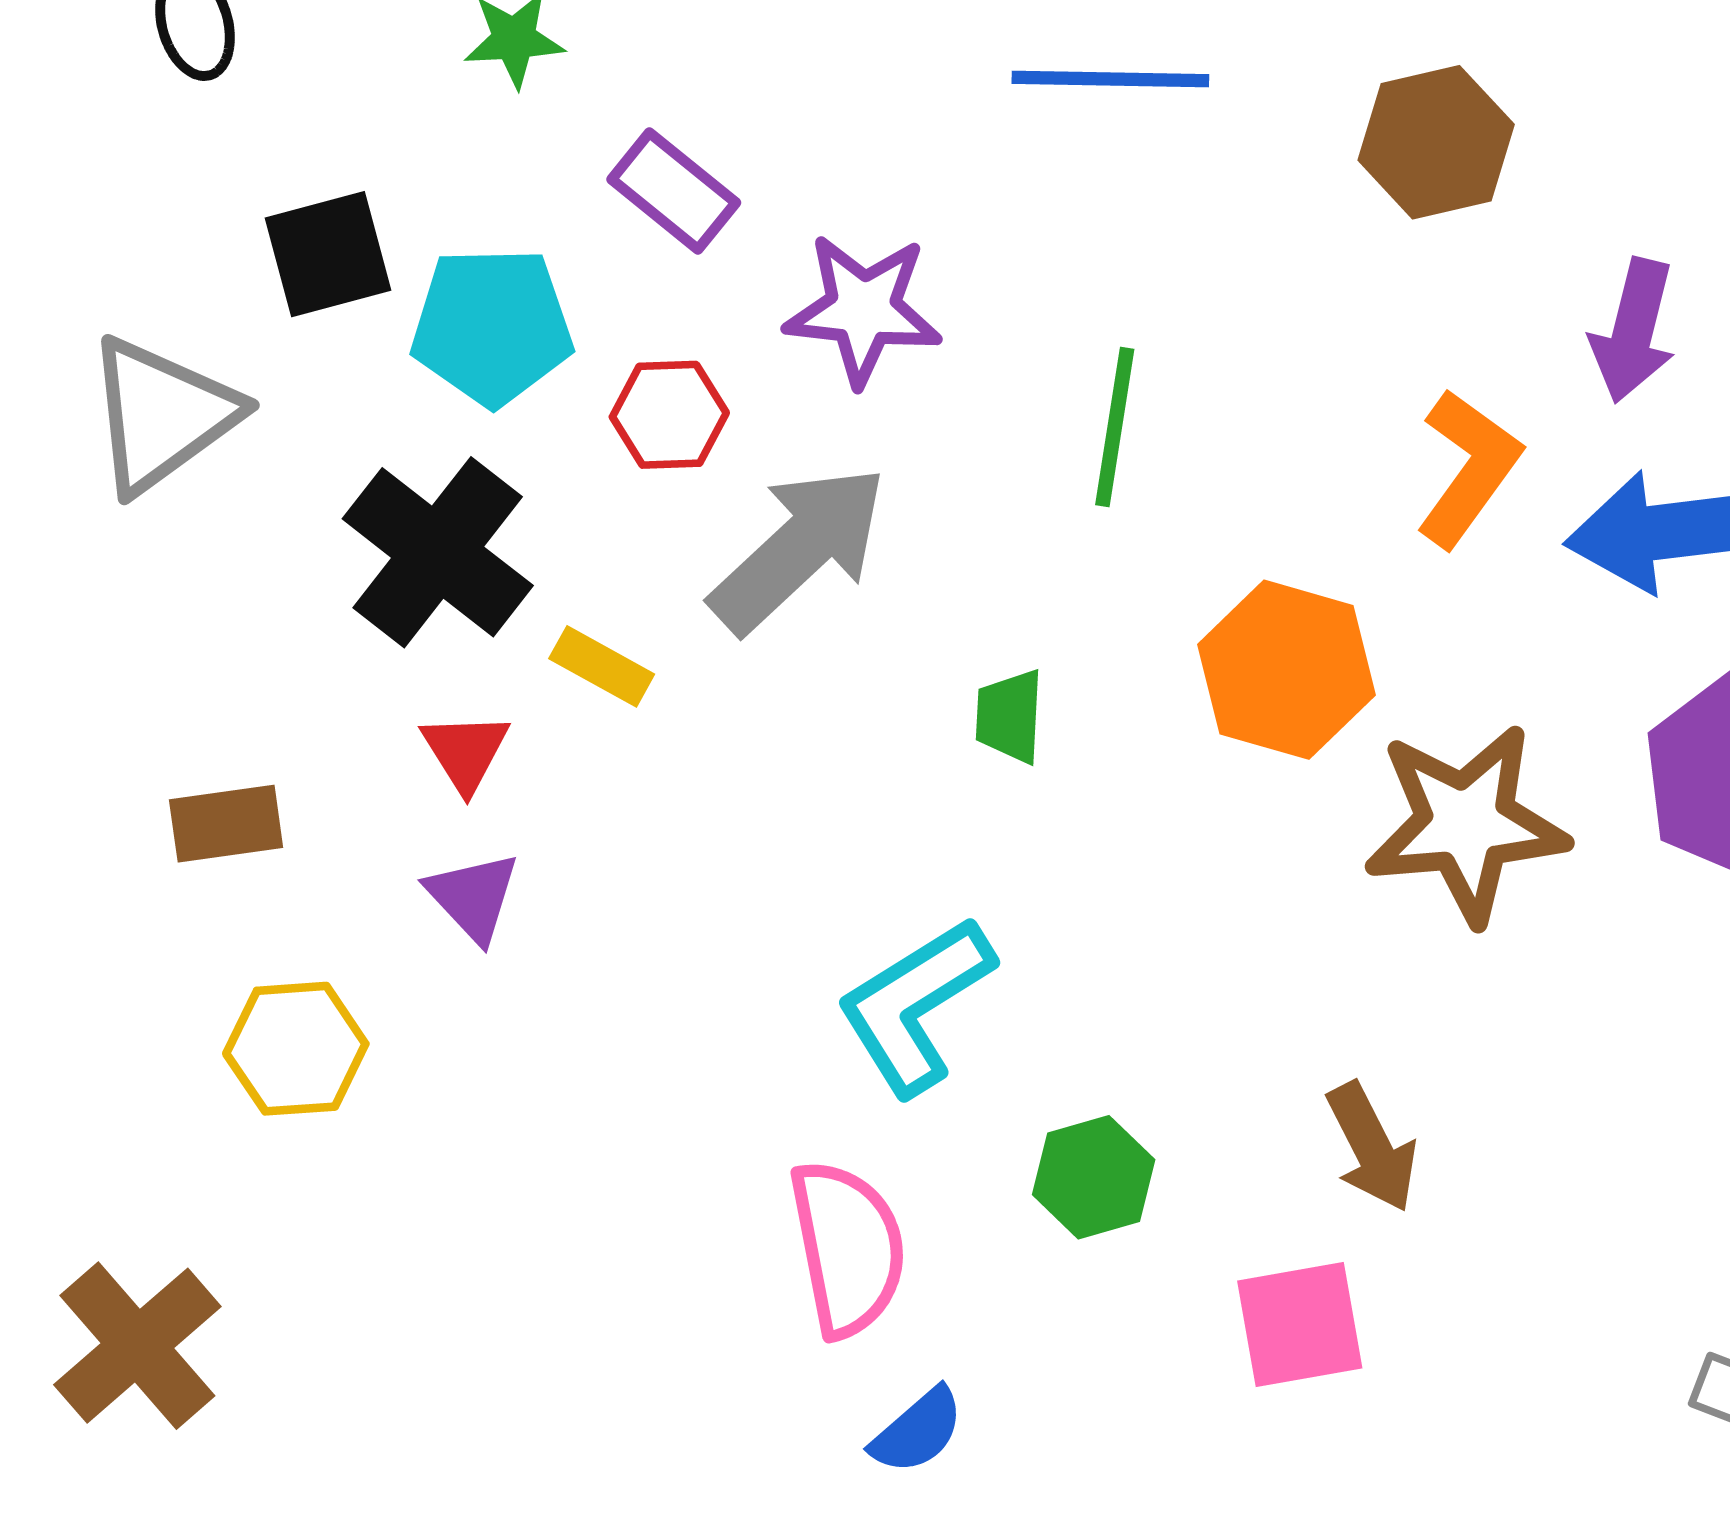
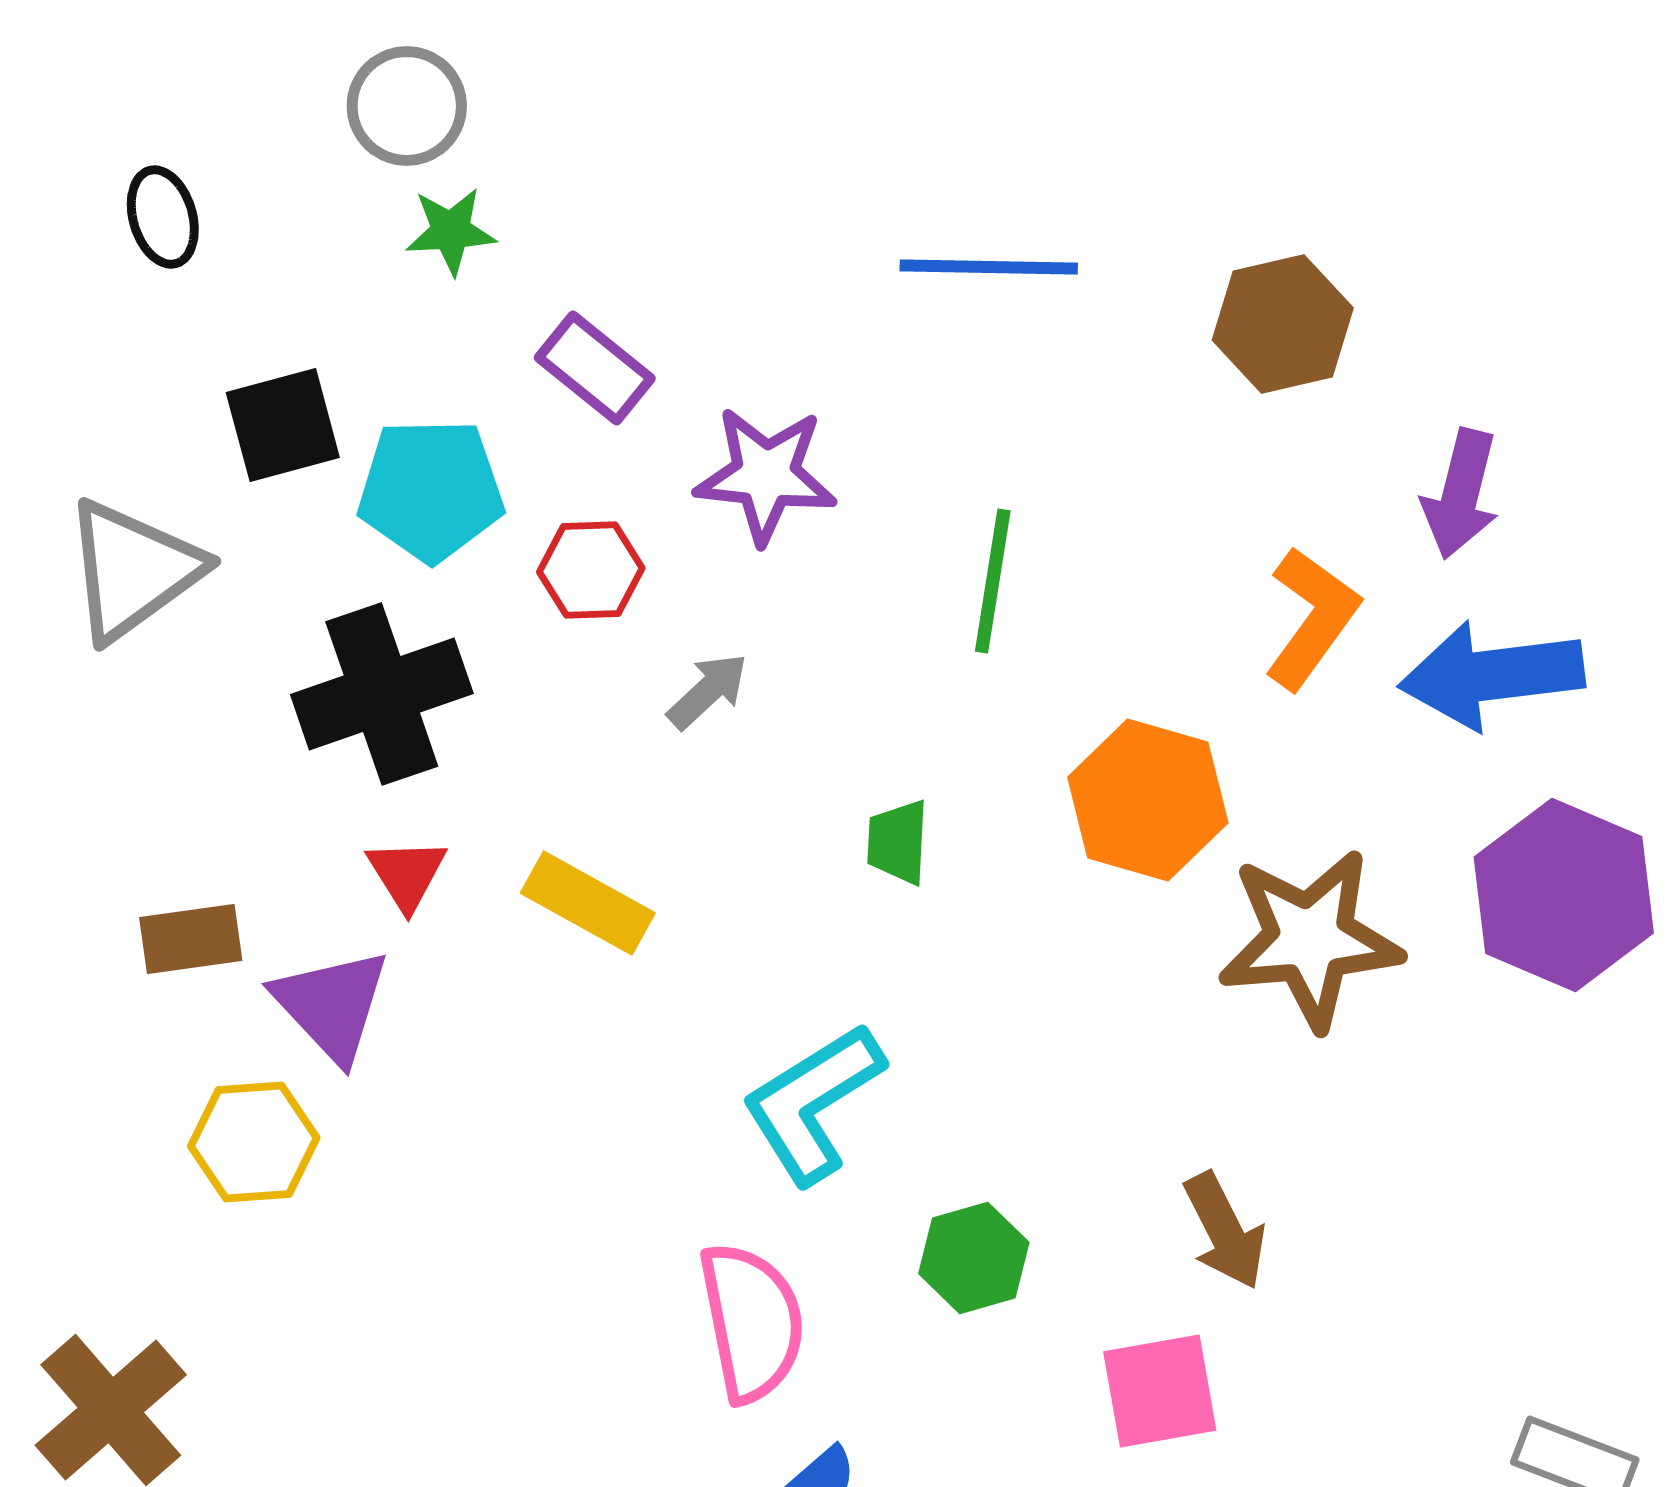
gray arrow: (799, 549) -> (708, 691), size x0.5
black cross: (438, 552) -> (382, 694), turned 33
yellow rectangle: (602, 666) -> (588, 903), moved, size x1.4
purple triangle: (473, 897) -> (332, 1005), moved, size x1.4

